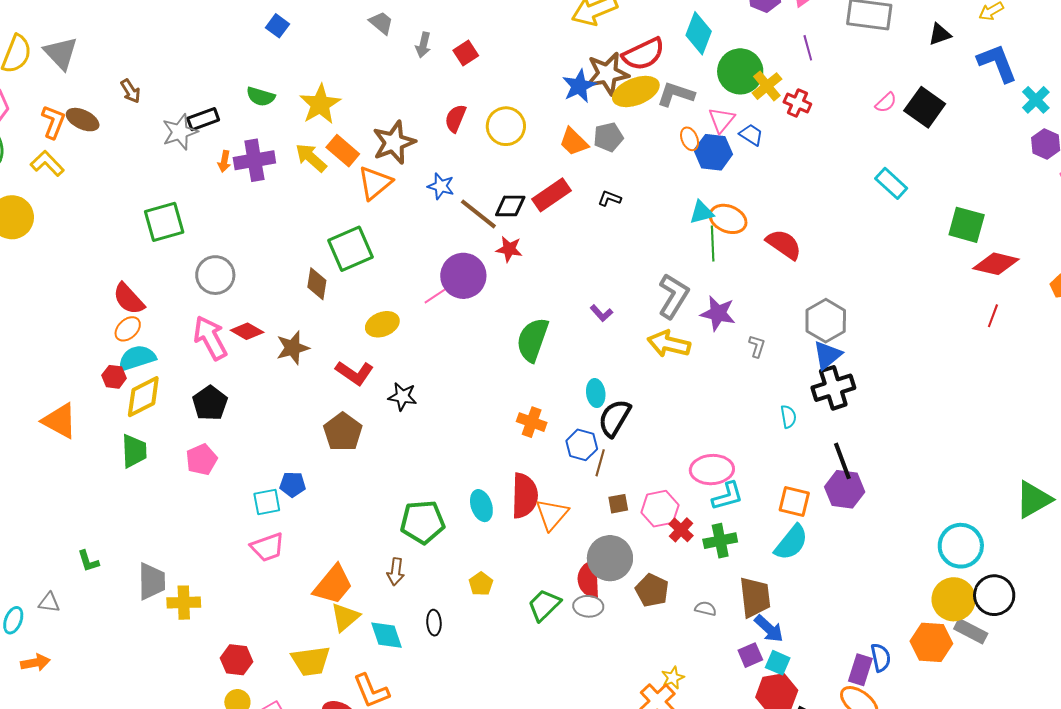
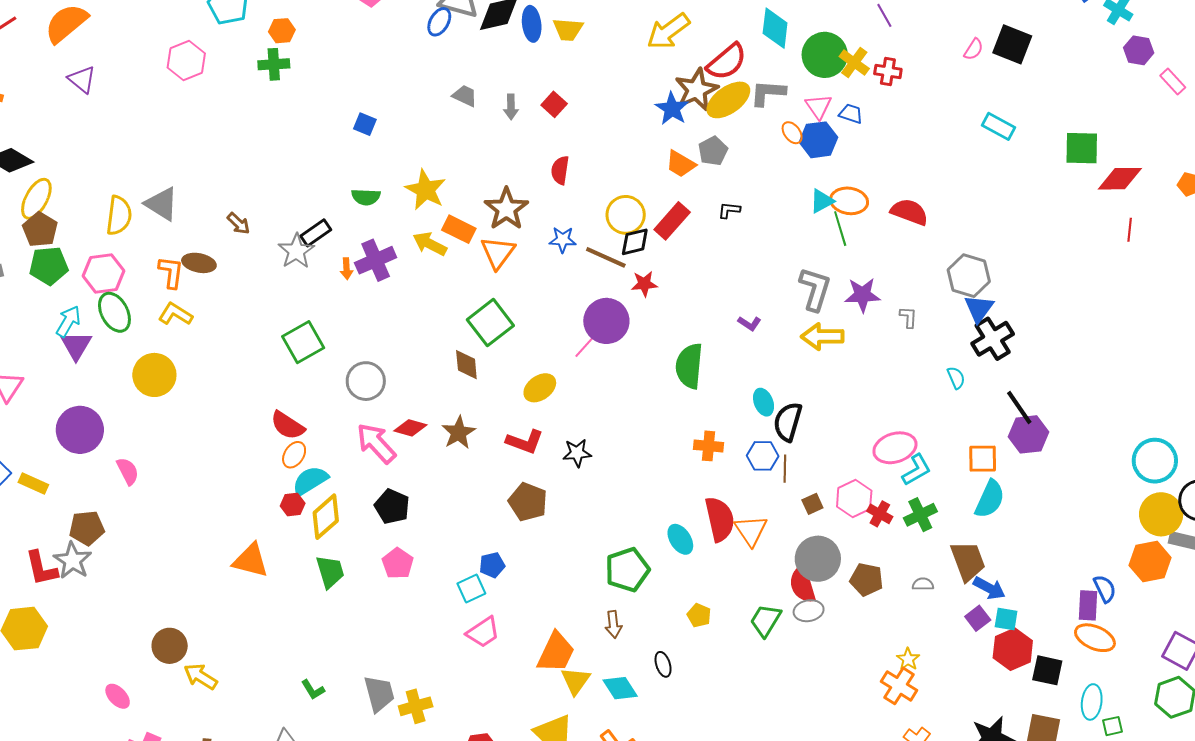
yellow circle: (506, 126) -> (626, 215), moved

